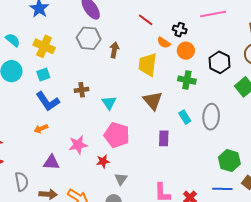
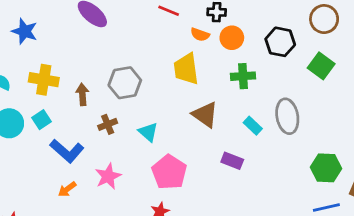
gray hexagon: (89, 38) -> (125, 83), moved
brown arrow: (114, 50) -> (82, 94), moved
cyan square: (43, 74) -> (41, 120), moved
pink pentagon: (117, 135) -> (169, 172), turned 30
purple rectangle: (164, 138) -> (232, 161), turned -56
pink star: (78, 145) -> (108, 176), moved

